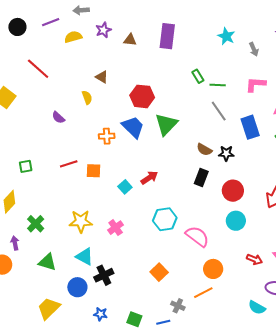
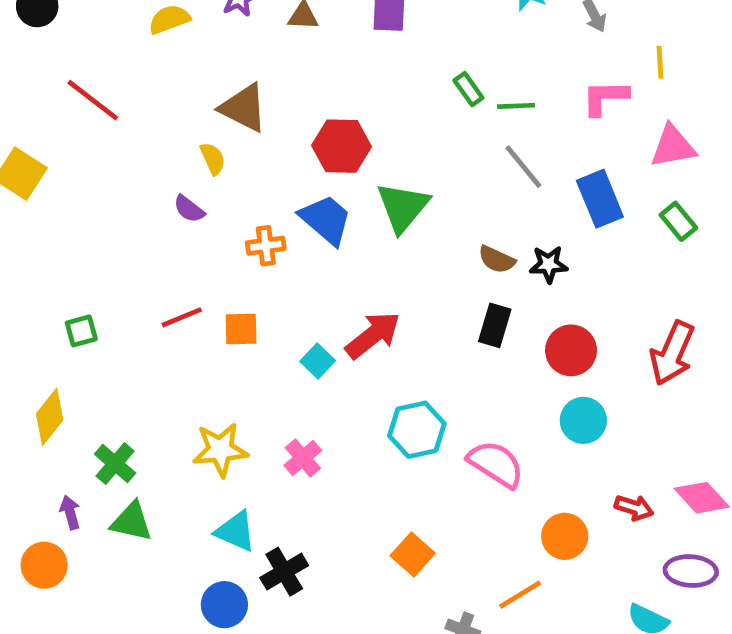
brown triangle: (102, 77) -> (244, 108), size x1.6
purple semicircle: (58, 117) -> (189, 209), moved
red arrow: (149, 178) -> (373, 335), size x1.4
green triangle: (47, 262) -> (132, 522), moved
orange circle: (213, 269) -> (565, 536), moved

